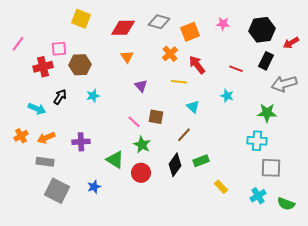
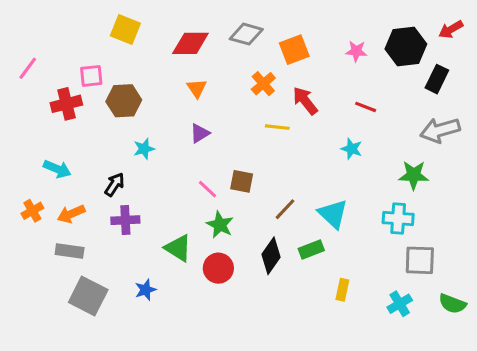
pink star: (223, 24) -> (356, 51), moved
red arrow: (291, 43) -> (451, 29), moved
black rectangle: (266, 61) -> (437, 79), moved
purple triangle: (141, 86) -> (200, 133), moved, turned 40
black arrow: (60, 97) -> (115, 184), moved
cyan triangle: (193, 107) -> (333, 214), moved, size x1.5
yellow rectangle: (221, 187) -> (342, 290), turned 56
green semicircle: (286, 204) -> (452, 304), moved

